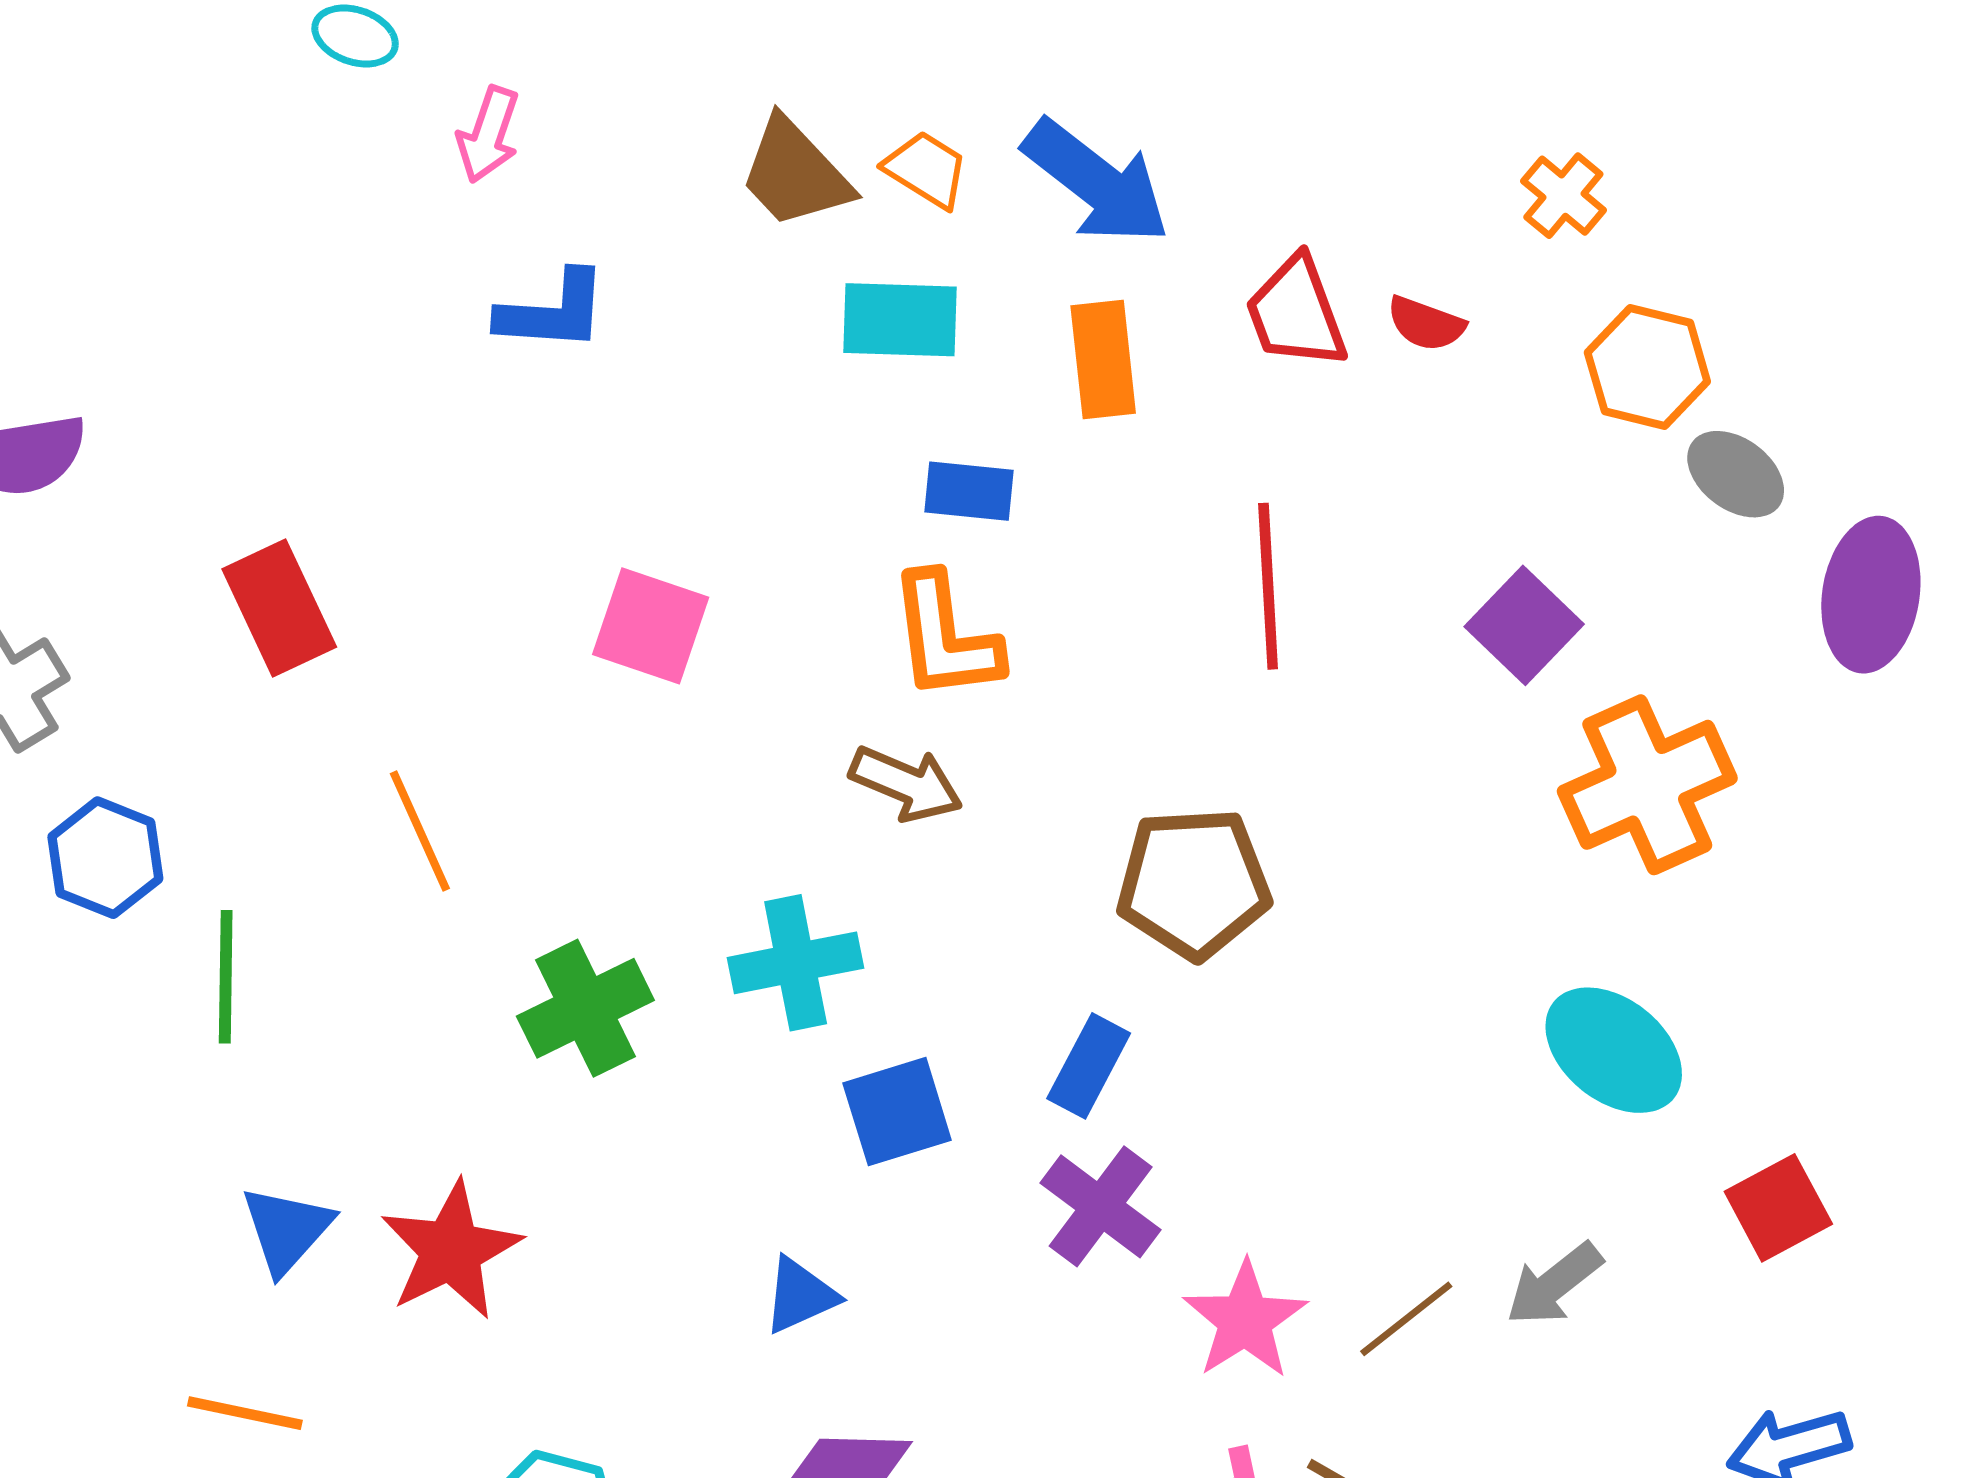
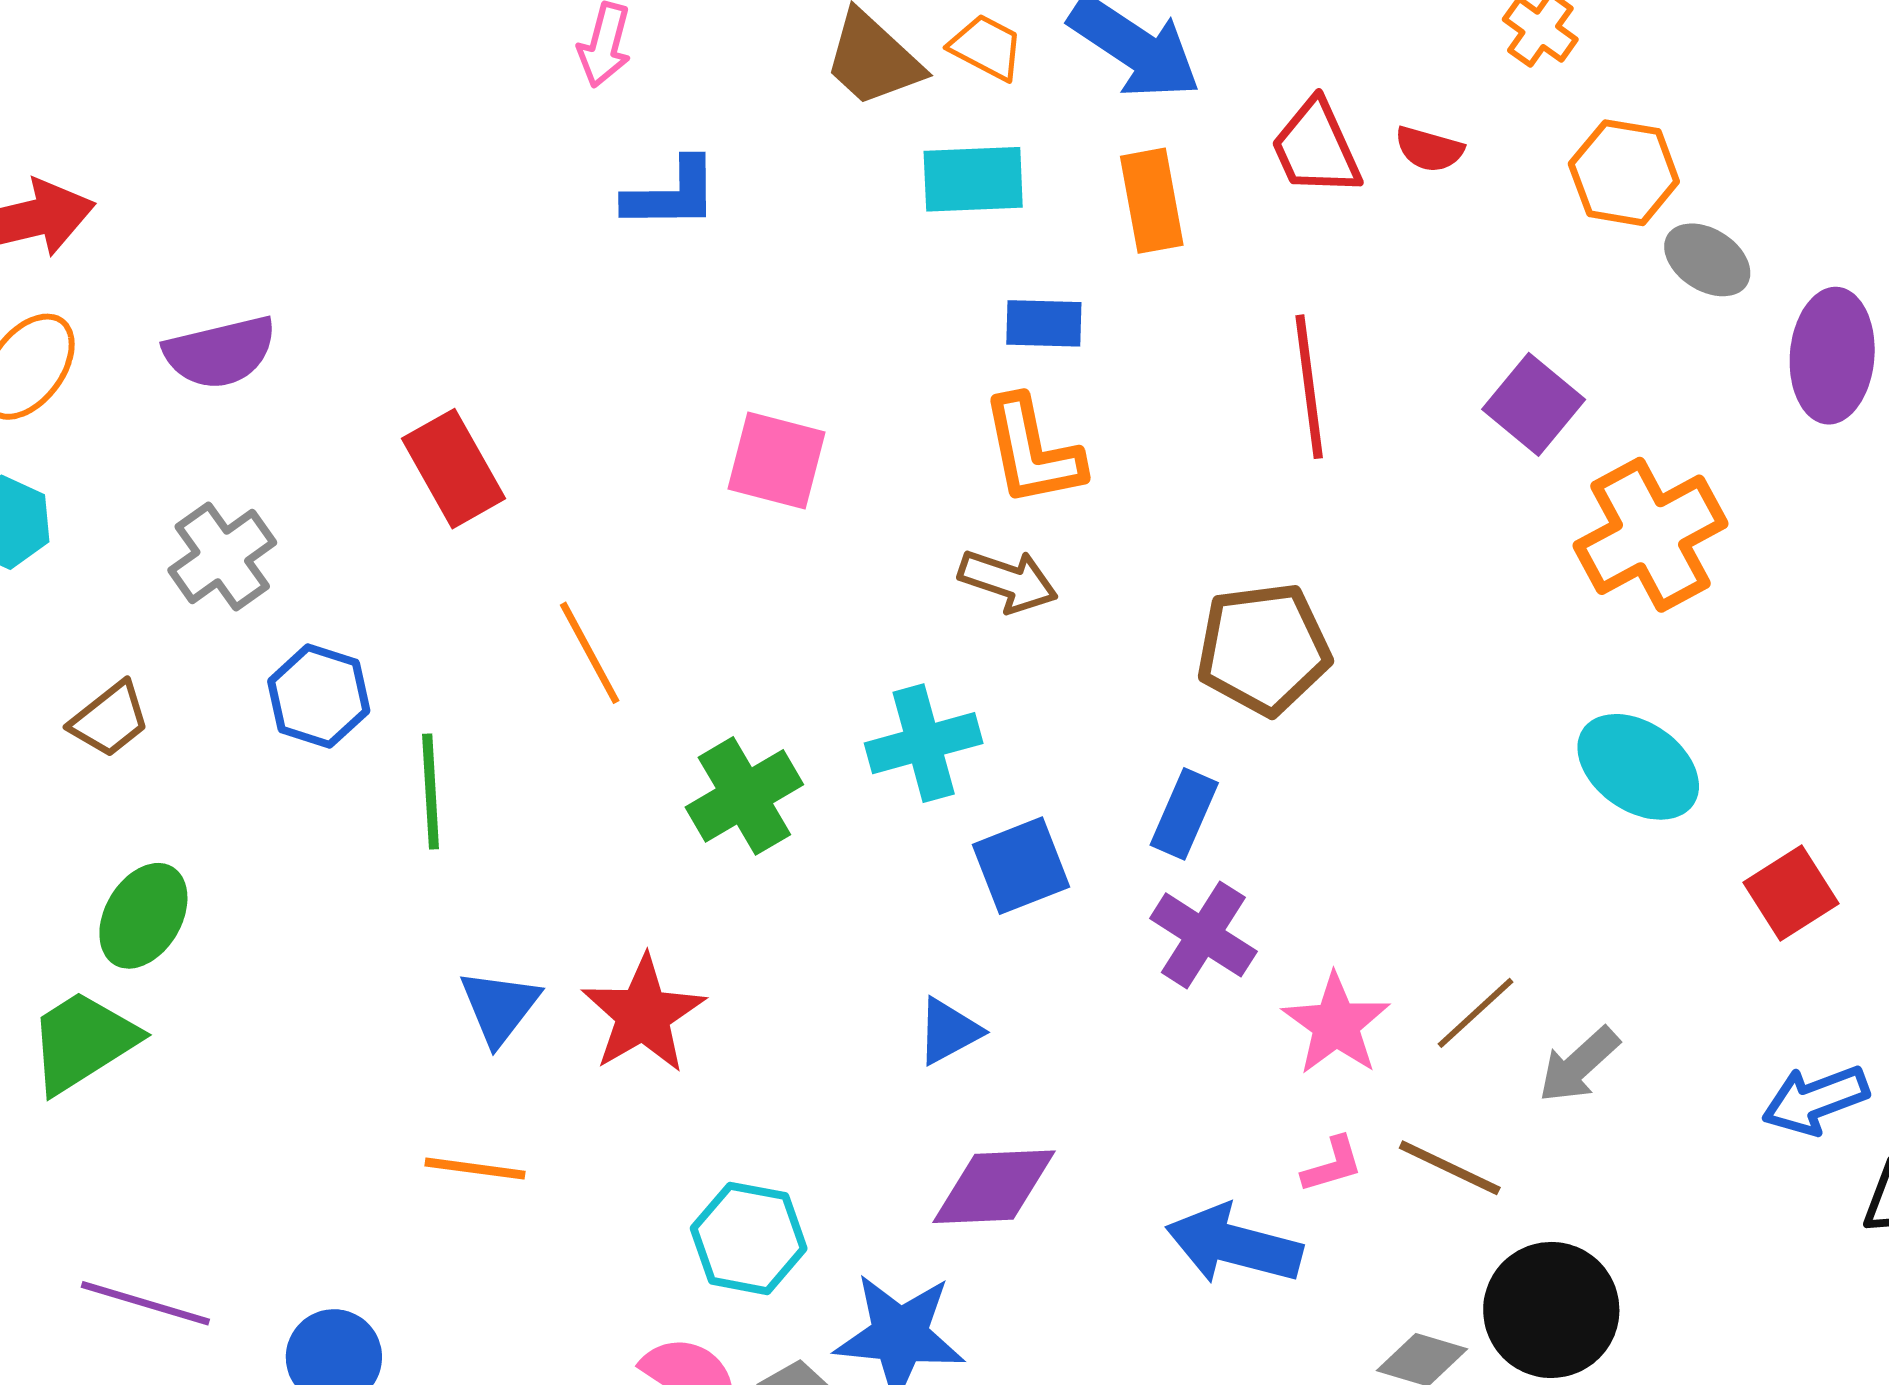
gray arrow: (1554, 1284) -> (1579, 1065), moved

